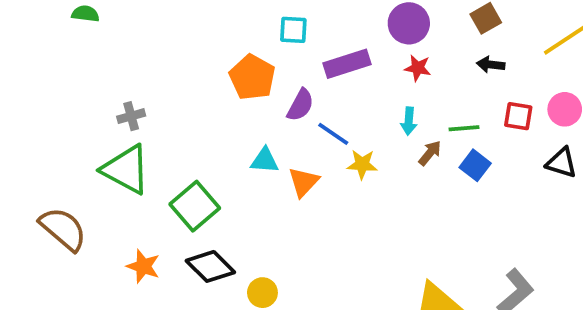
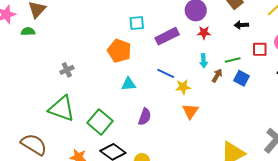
purple semicircle: (300, 105) -> (145, 117), moved
gray cross: (131, 116) -> (67, 70), moved
cyan triangle: (265, 160) -> (128, 84), moved
orange triangle: (304, 182) -> (190, 111), moved

